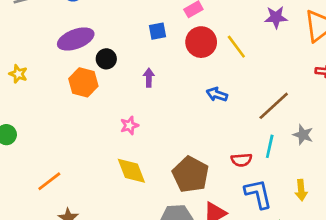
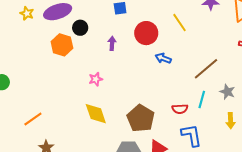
red circle: (201, 42) -> (146, 33), moved
yellow star: (18, 74) -> (27, 13), moved
yellow arrow: (301, 190) -> (231, 121), moved

